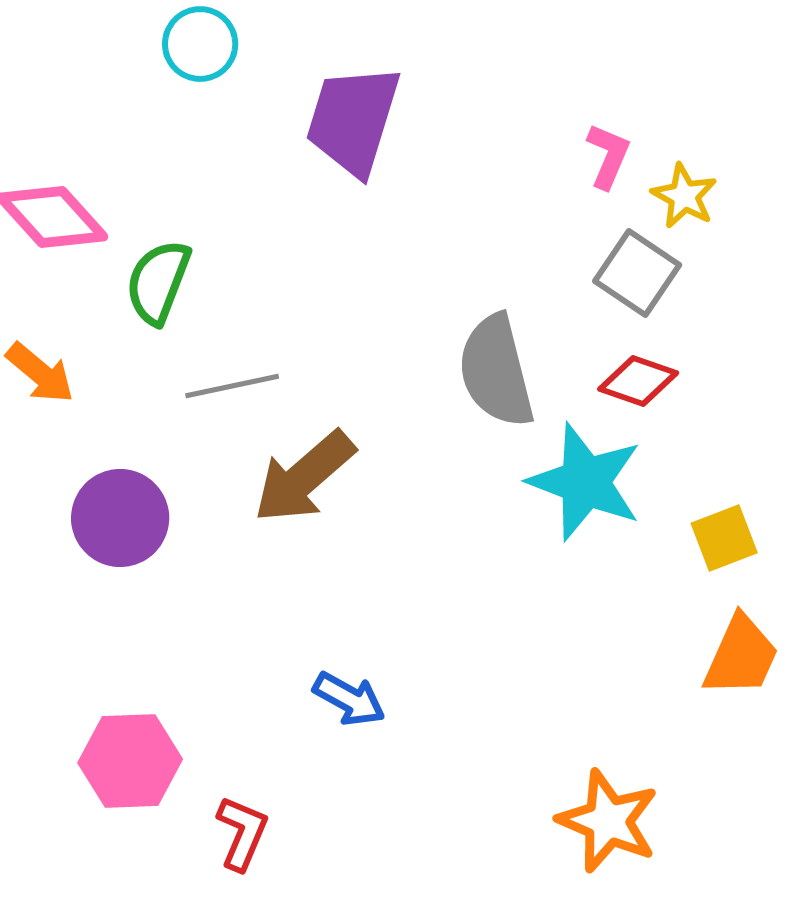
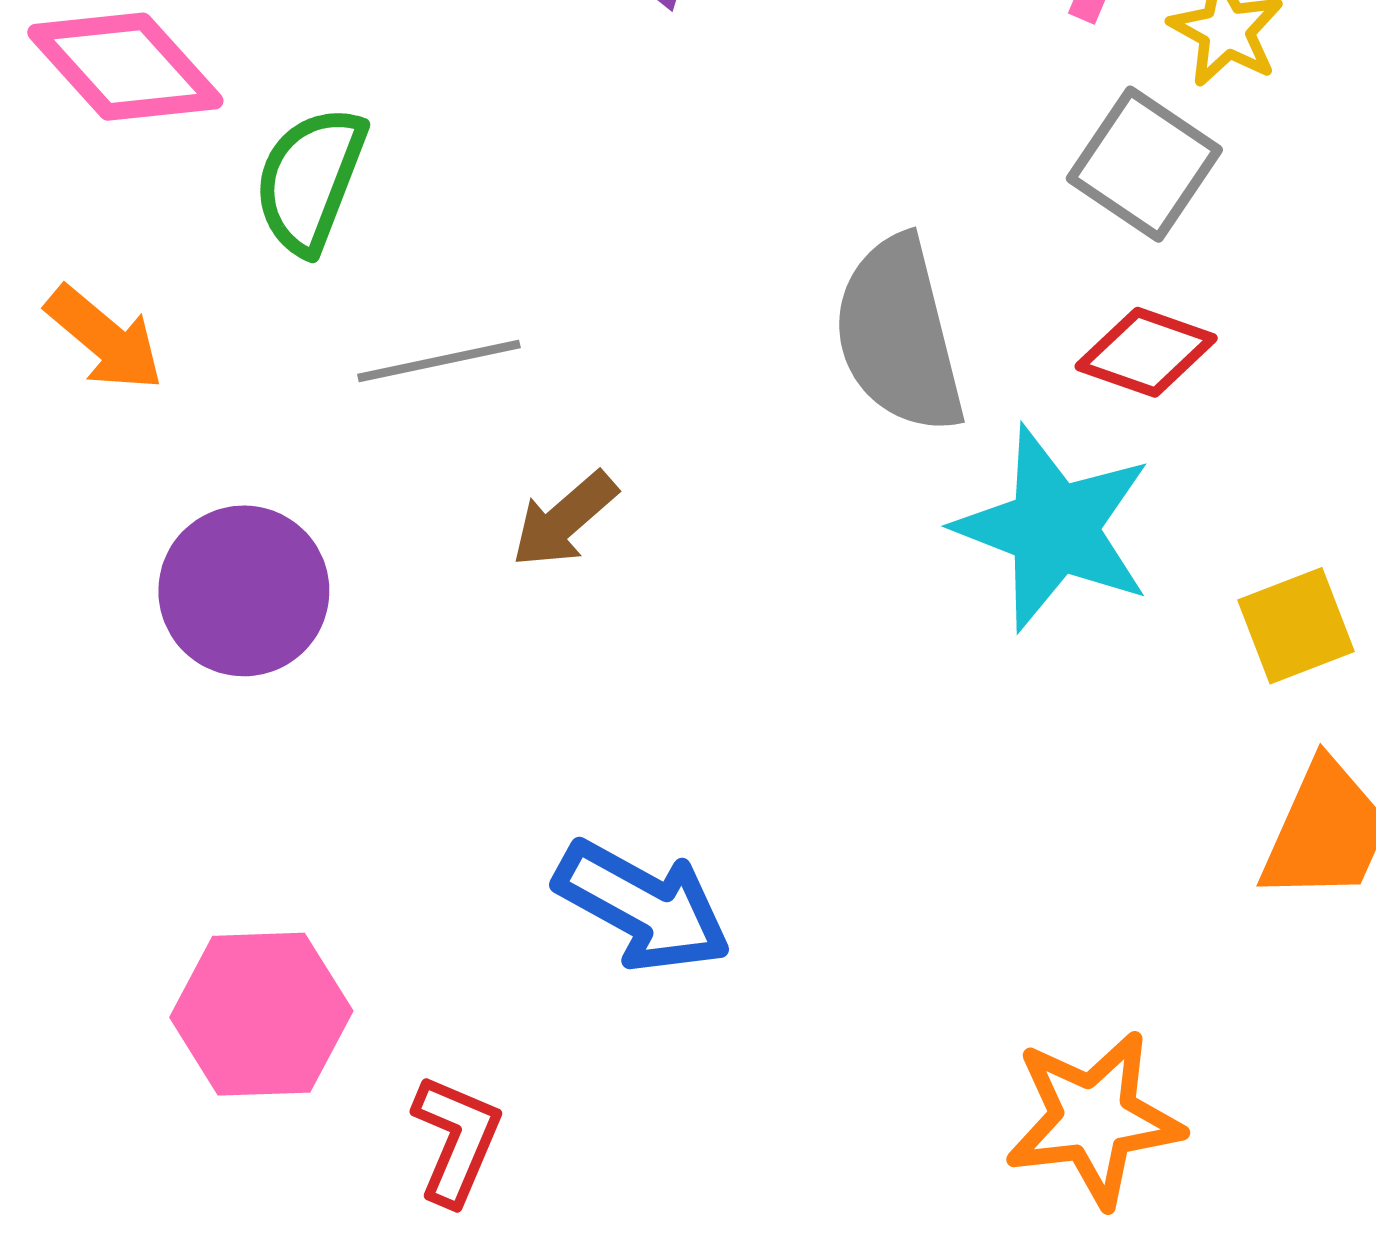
brown arrow: (304, 477) -> (564, 520), size x0.6
blue arrow: (349, 699) -> (643, 906), size x1.4
orange star: (608, 821) -> (1094, 1119), turned -30

